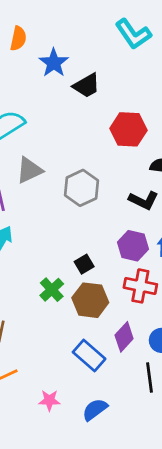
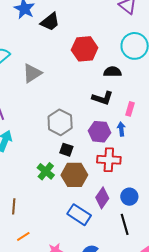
gray triangle: (29, 170) -> (32, 73), moved
gray hexagon: (82, 188) -> (60, 122), moved
black square: (84, 264) -> (66, 150), turned -32

